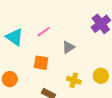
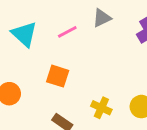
gray triangle: (68, 47) -> (102, 18), moved

